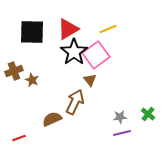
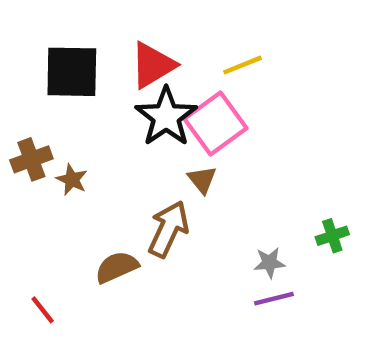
green cross: (148, 114) -> (332, 236), moved, turned 32
red line: (19, 138) -> (43, 310), turned 72

